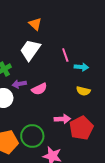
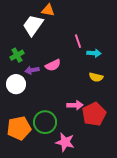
orange triangle: (35, 24) -> (48, 10), turned -32
white trapezoid: (30, 50) -> (33, 25), moved
pink semicircle: (39, 89) -> (53, 65), moved

